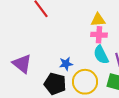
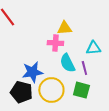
pink cross: (99, 35) -> (55, 43), moved
blue star: (66, 64) -> (32, 72), size x1.5

